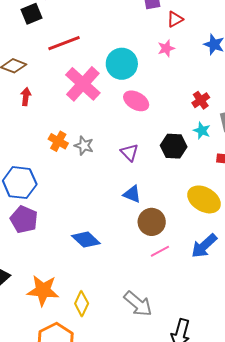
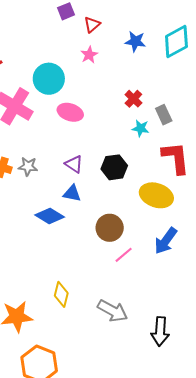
black hexagon: (174, 146) -> (114, 167), moved
blue triangle: (132, 194) -> (72, 193), moved
blue diamond: (86, 240) -> (50, 216), moved
yellow diamond: (82, 304) -> (61, 294), moved

